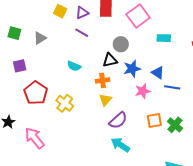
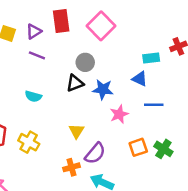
cyan rectangle: (164, 38) -> (151, 58), moved
blue star: (132, 69) -> (103, 89), turned 30
blue triangle: (158, 73) -> (140, 79), moved
orange cross: (103, 80) -> (71, 167), moved

